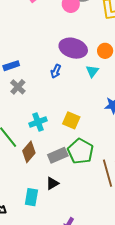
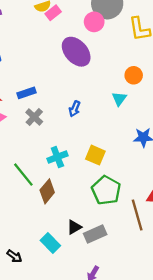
purple ellipse: (73, 48) -> (76, 52), moved, turned 32
blue arrow: (56, 71) -> (75, 109), moved
gray rectangle: (58, 155) -> (95, 234), moved
cyan rectangle: (31, 197) -> (50, 243), turned -54

